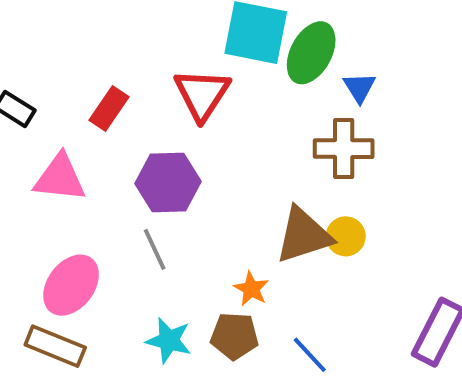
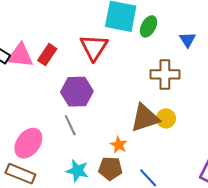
green ellipse: (311, 53) -> (149, 26), size x0.7
blue triangle: (359, 87) -> (188, 40), moved
pink triangle: (60, 178) -> (20, 55), moved

